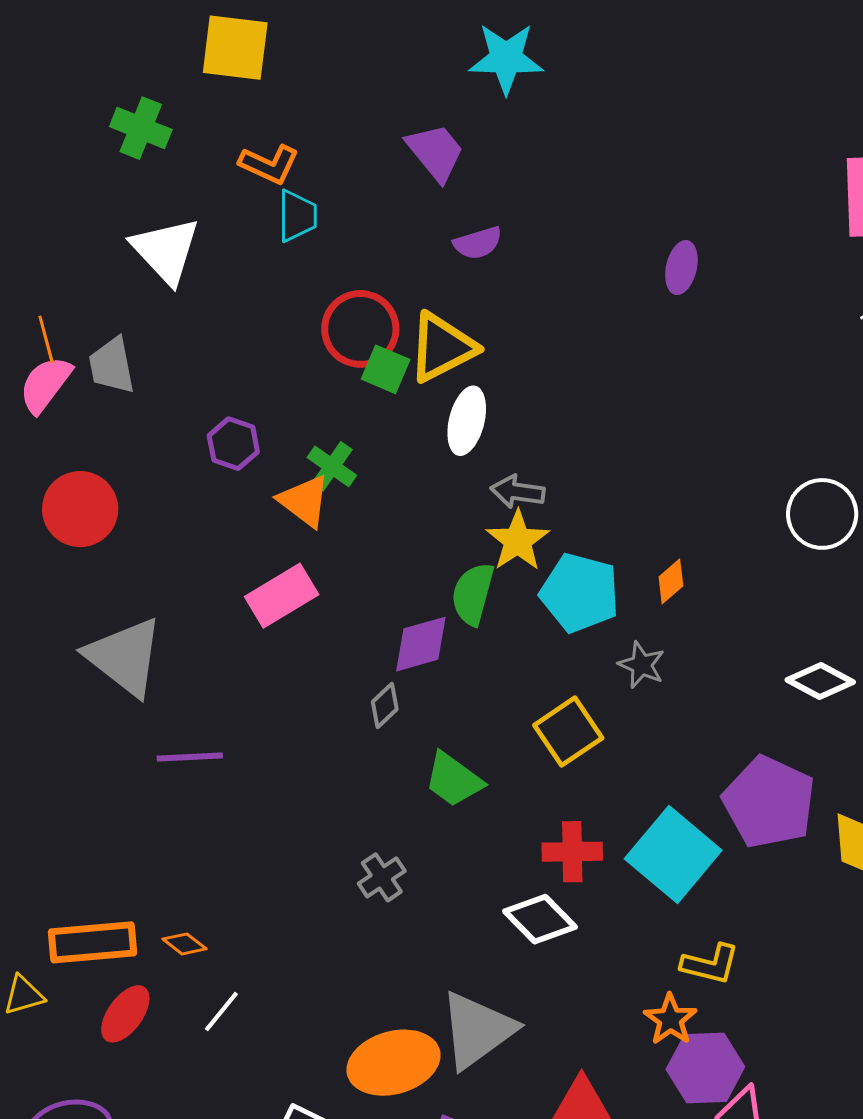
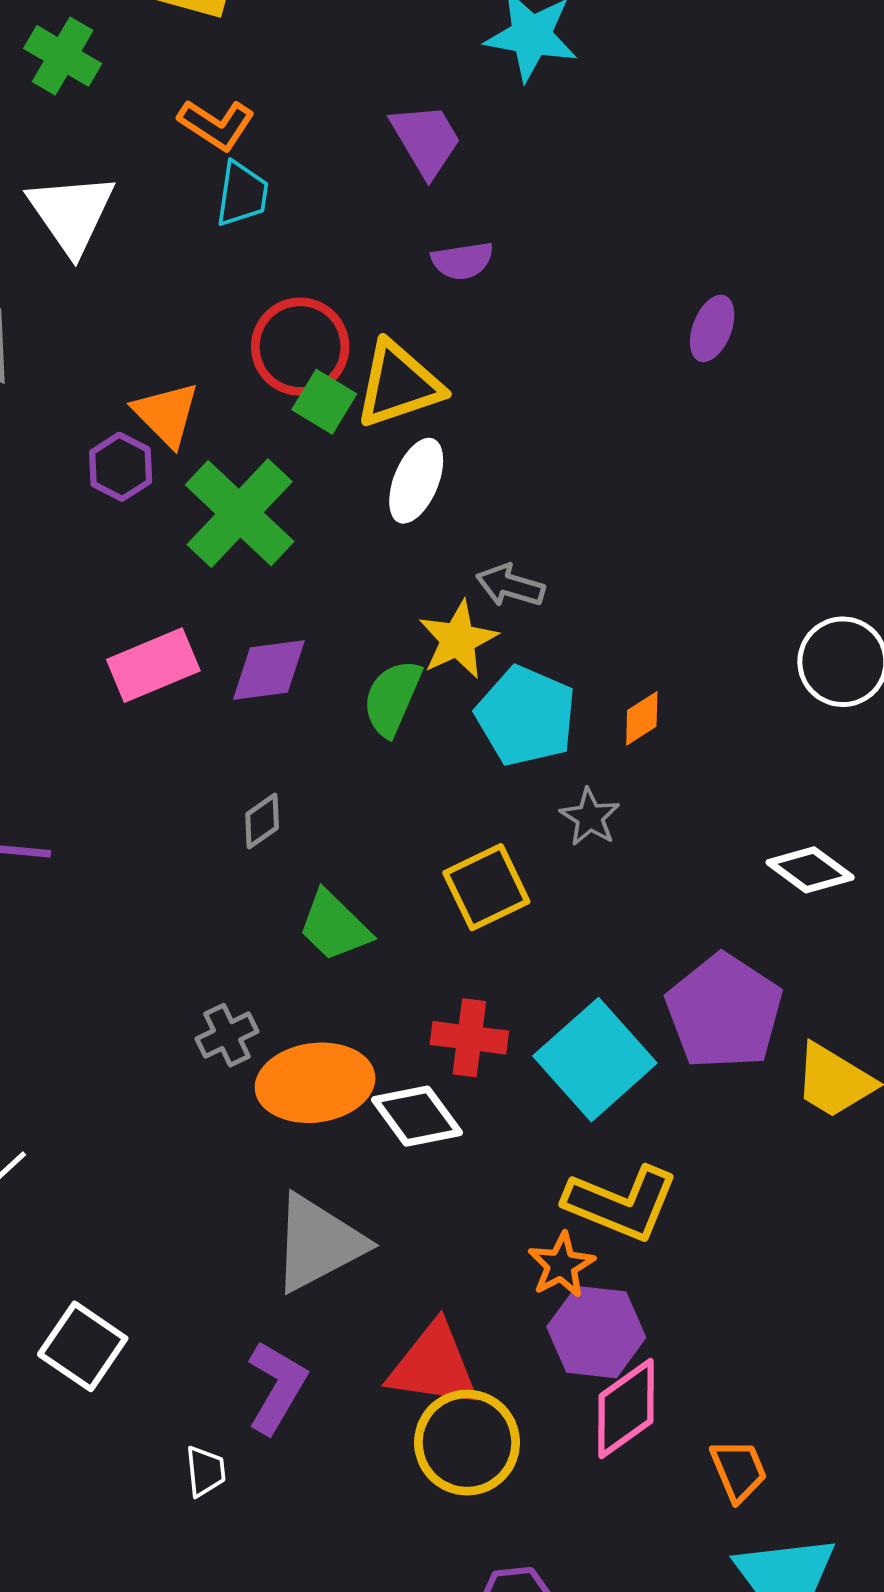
green cross: (332, 466) -> (240, 513), size x1.8
gray arrow: (517, 492) -> (510, 586), moved
orange triangle: (304, 501) -> (166, 414), moved
purple diamond: (421, 644) -> (269, 670), moved
yellow L-shape: (710, 964) -> (621, 1203), size x1.5
orange ellipse: (394, 1063) -> (315, 1083), moved

